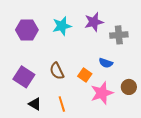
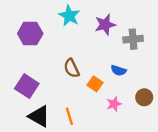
cyan star: (62, 26) -> (69, 16), moved, turned -30
brown semicircle: (57, 71) -> (72, 68), moved
pink star: (102, 93) -> (114, 104), size x0.6
black triangle: (35, 104) -> (39, 116), size x1.5

